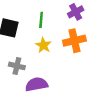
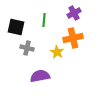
yellow star: (43, 45) -> (57, 52), moved
gray cross: (17, 66) -> (27, 48), moved

